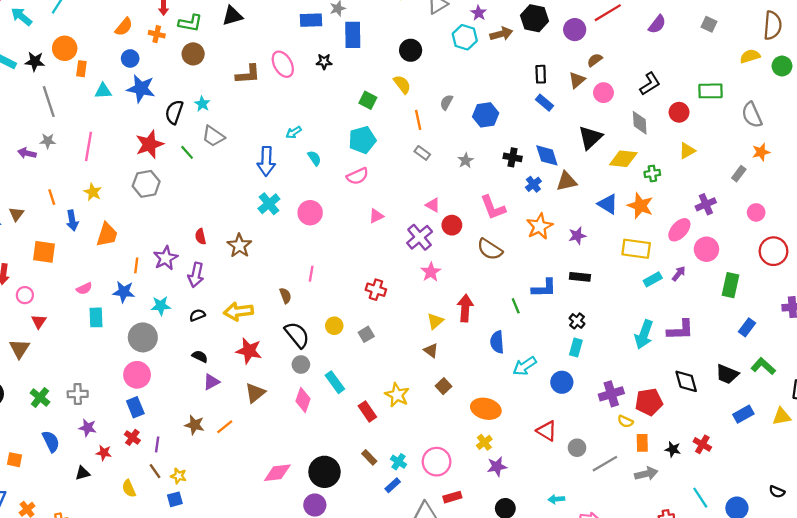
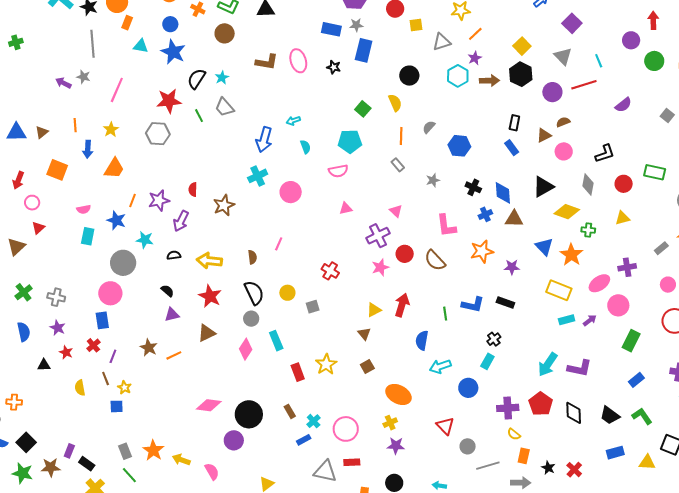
red circle: (452, 225) -> (405, 254), moved
red pentagon: (649, 402) -> (541, 404), moved, turned 30

